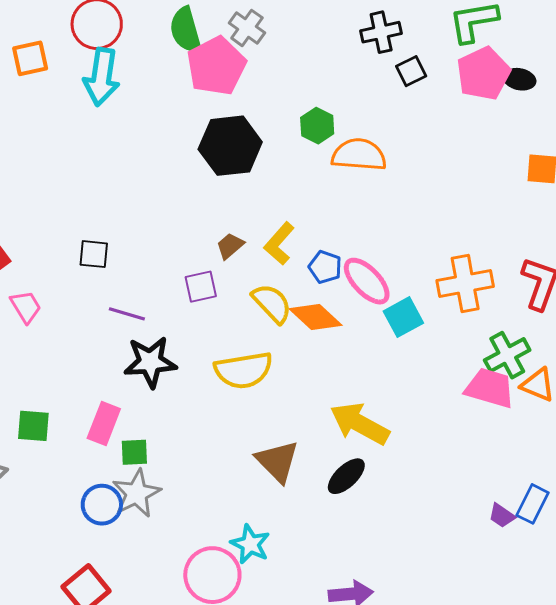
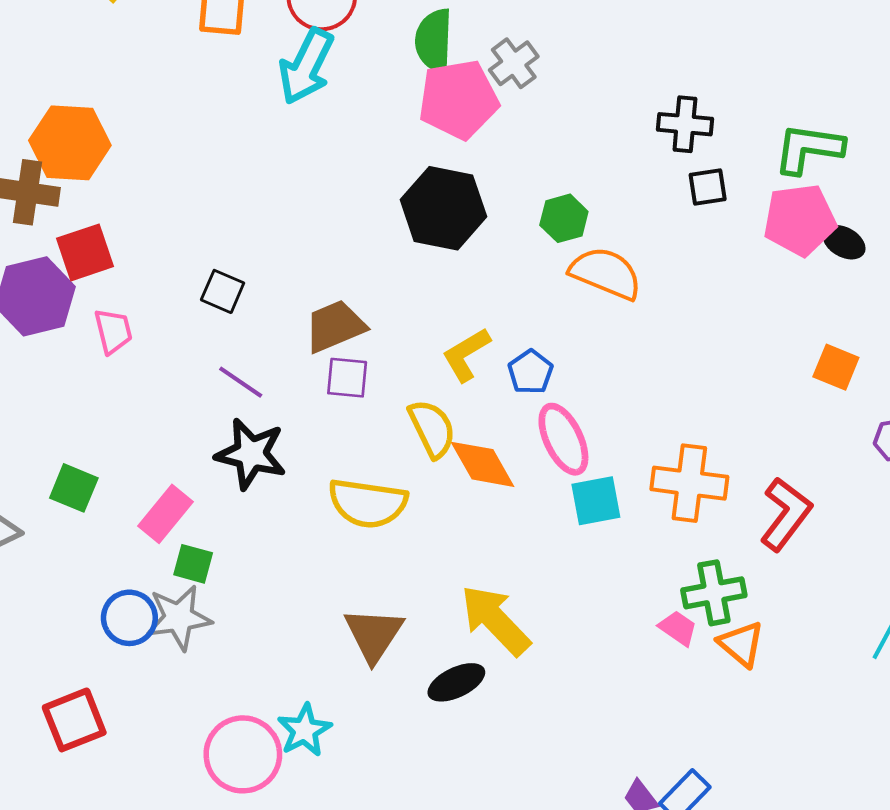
brown trapezoid: (230, 246) -> (335, 326), moved, size x1.6
blue pentagon: (325, 267) -> (531, 372), moved
pink trapezoid: (490, 388) -> (678, 628), size x0.6

